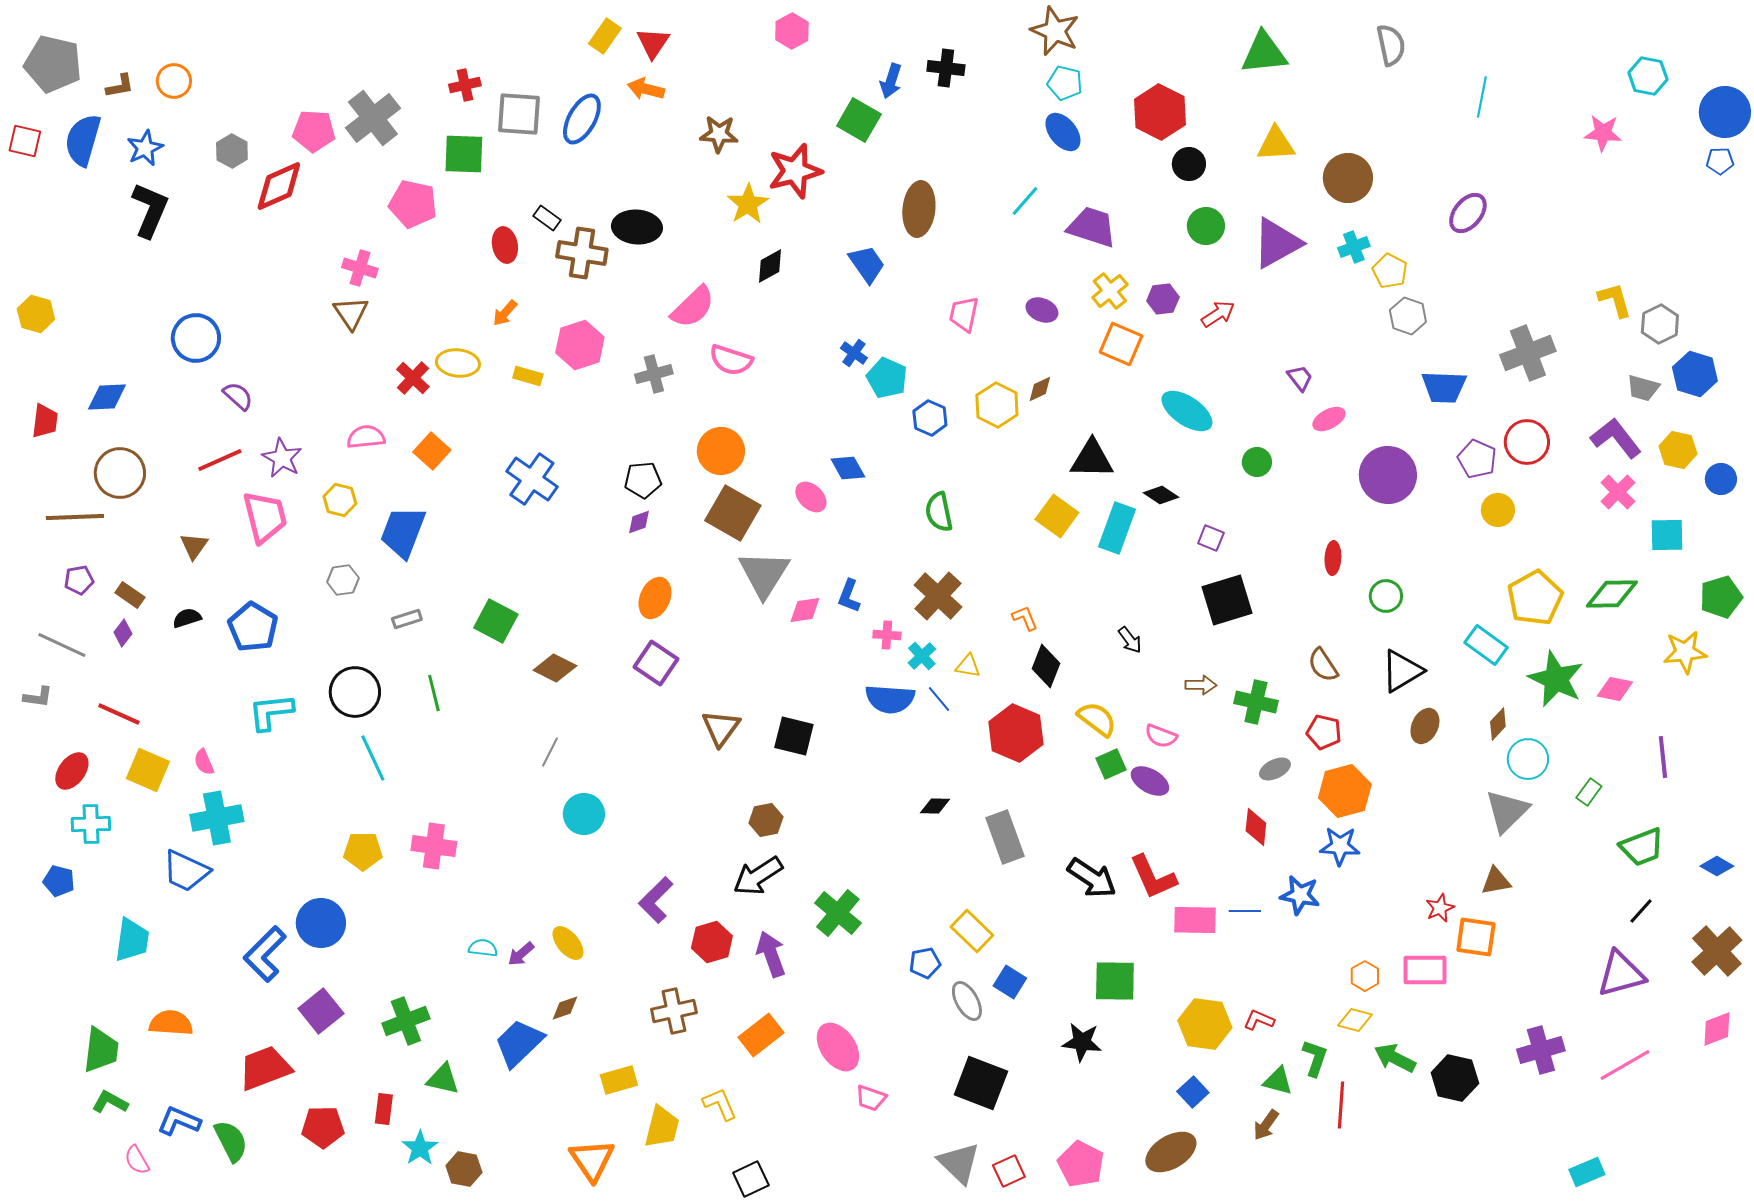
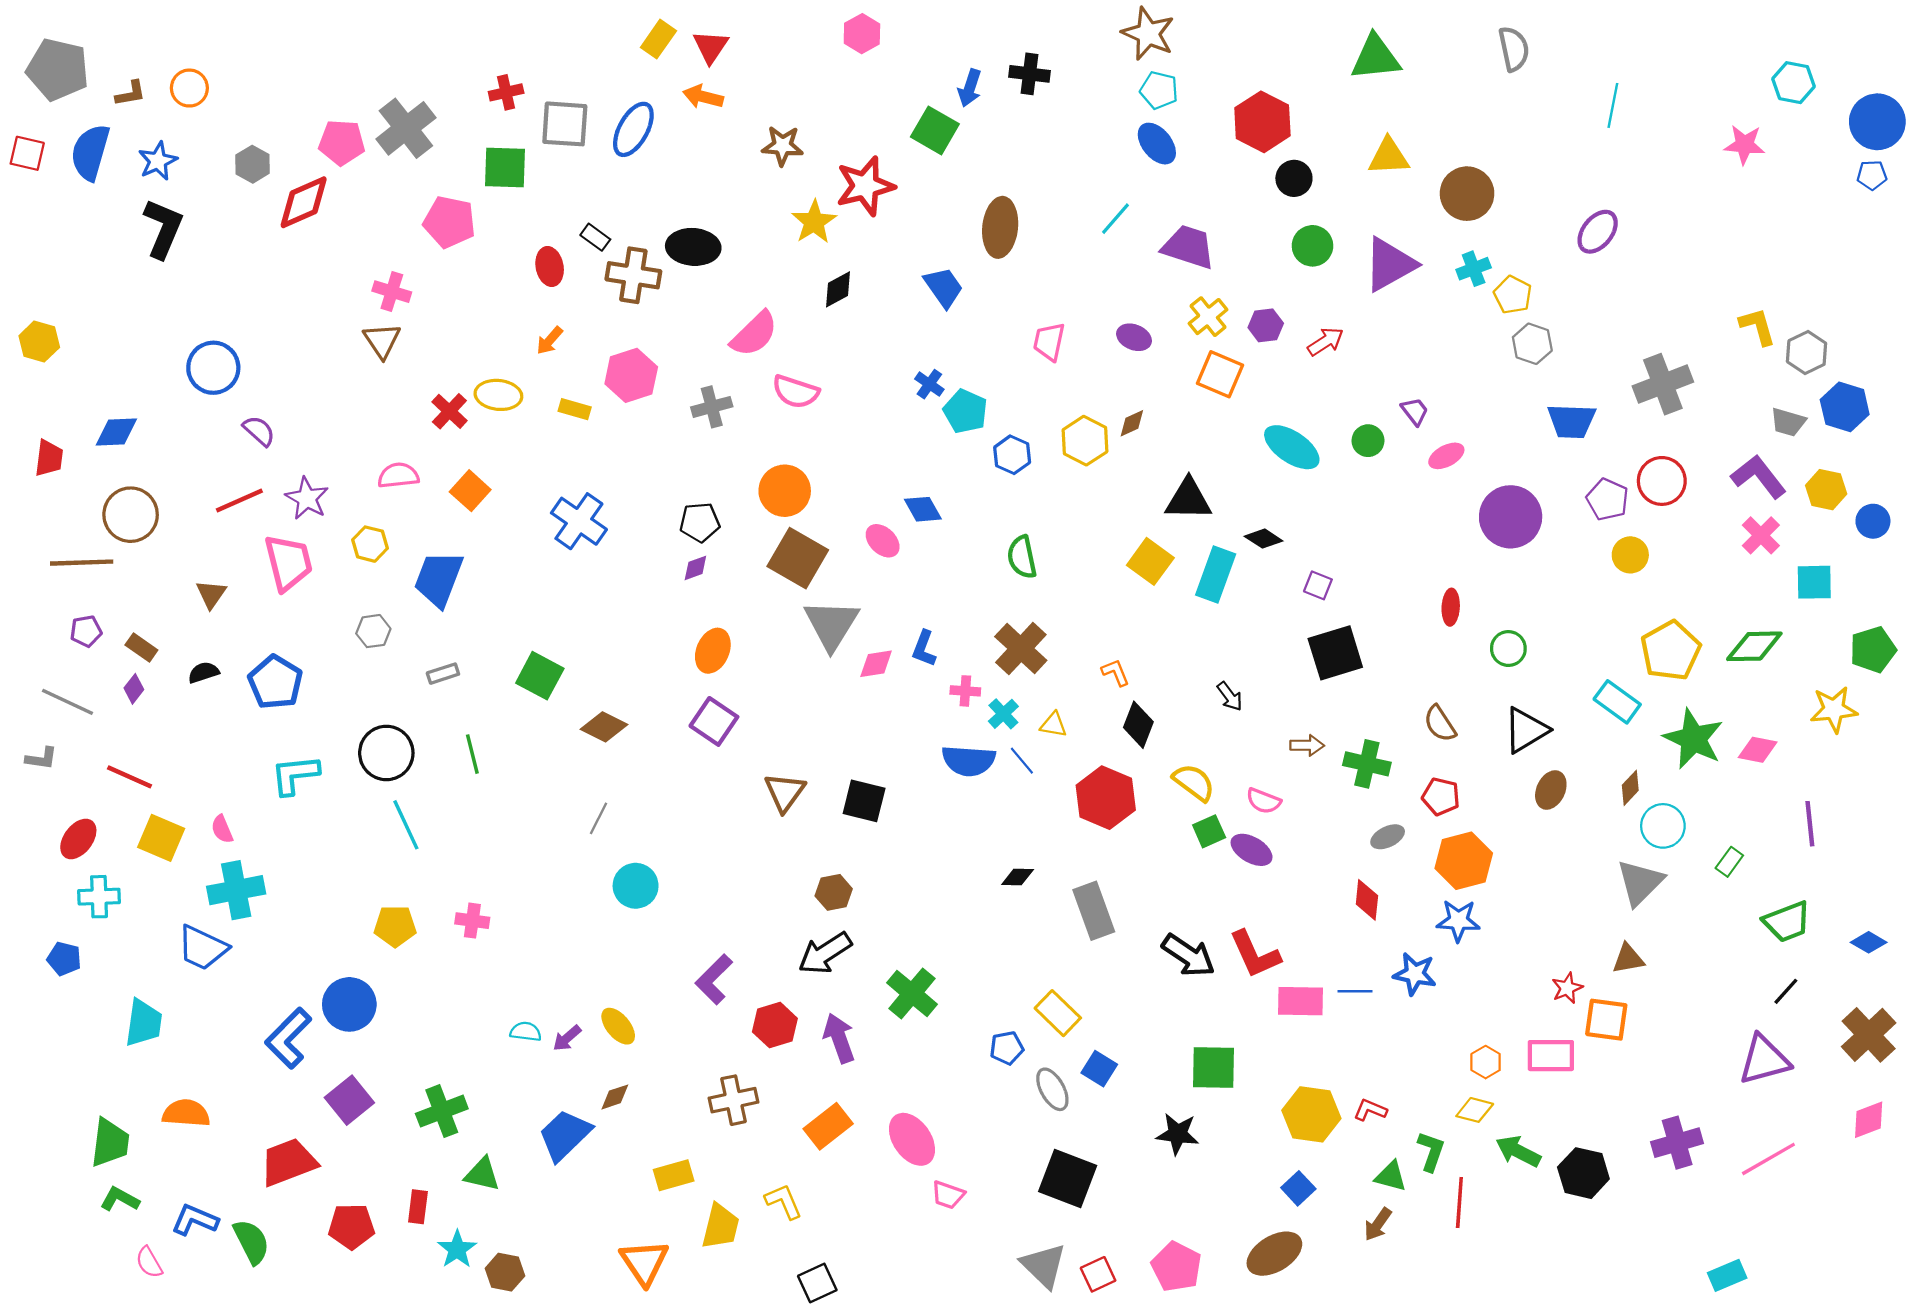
green circle: (1257, 462) -> (1368, 441), moved
pink cross: (434, 846) -> (472, 921), size x0.7

